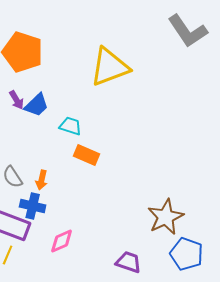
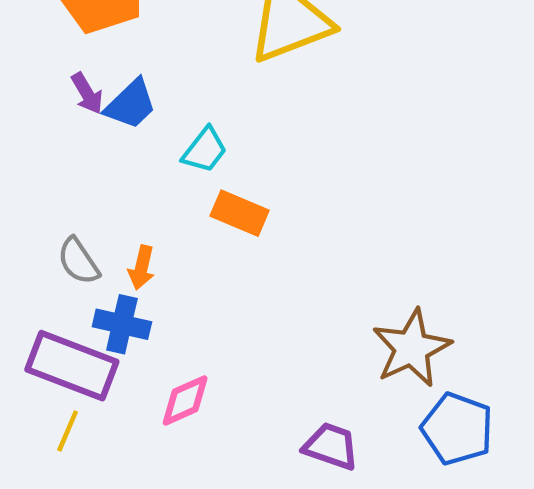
cyan trapezoid: (71, 126) -> (205, 150), turned 110

